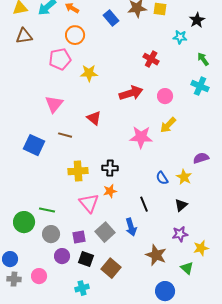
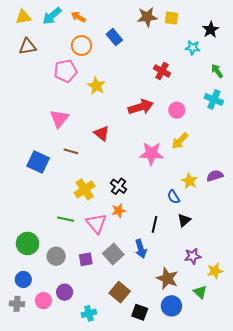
blue rectangle: (111, 18) -> (114, 37), moved
yellow star: (89, 73) -> (96, 86), turned 30
black cross: (110, 168) -> (119, 186), turned 35
yellow cross: (78, 171) -> (85, 189), turned -30
yellow star: (184, 177) -> (189, 181), moved
black line: (144, 204) -> (155, 224), turned 35
black triangle: (181, 205) -> (184, 220), moved
green line: (47, 210) -> (66, 219), moved
purple circle: (62, 256) -> (65, 292), moved
blue circle: (10, 259) -> (23, 279), moved
black square: (86, 259) -> (140, 312), moved
blue circle: (165, 291) -> (171, 306), moved

